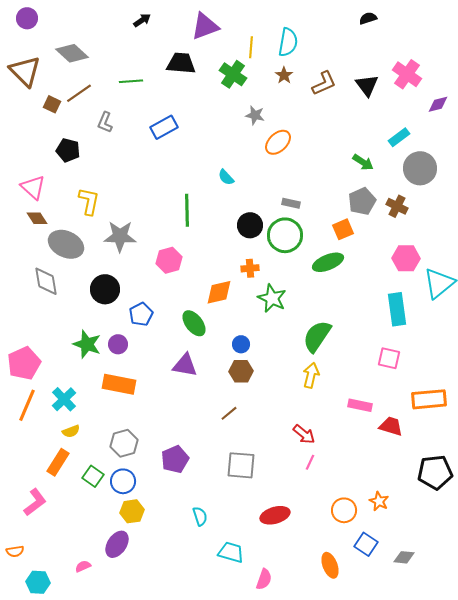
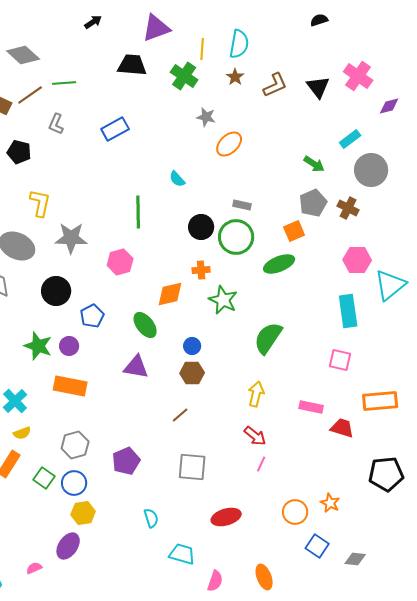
green line: (131, 81) -> (64, 83), moved
yellow arrow: (311, 375) -> (256, 394), moved
orange ellipse: (330, 565) -> (264, 577), moved

